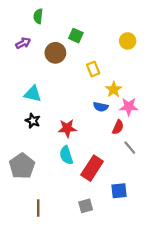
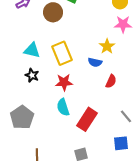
yellow rectangle: (93, 69) -> (62, 53), moved, size x1.6
pink star: (129, 107) -> (123, 24), moved
gray line: (130, 148) -> (126, 116), moved
blue square: (119, 191) -> (121, 143), moved

